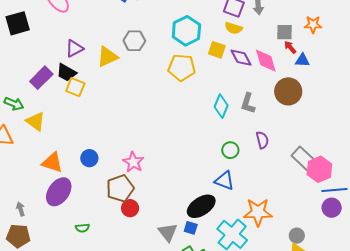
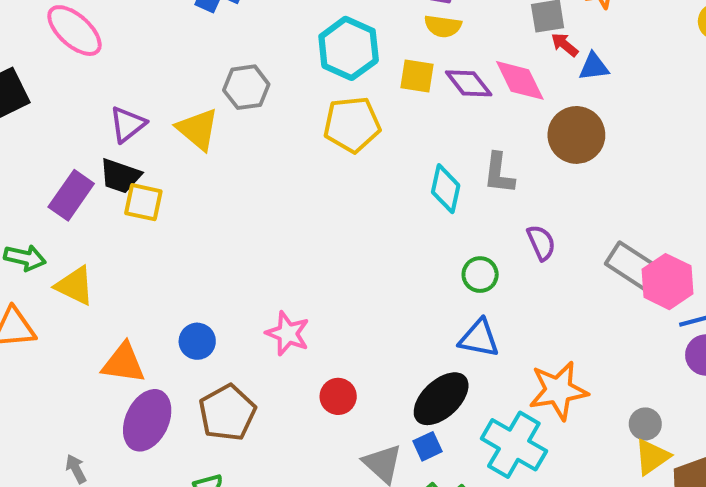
yellow triangle: (107, 57) -> (198, 129), turned -45
brown pentagon: (120, 188) -> (227, 413), moved
red circle: (130, 208) -> (338, 396), moved
blue square: (191, 228) -> (428, 446), turned -32

